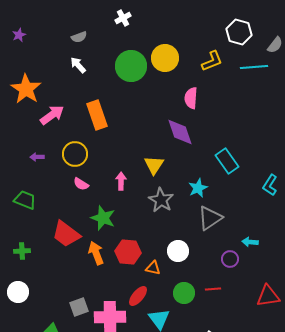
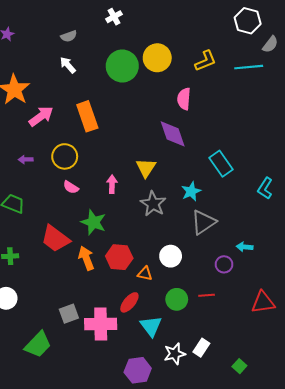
white hexagon: (239, 32) -> (248, 21), moved

